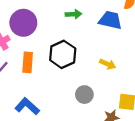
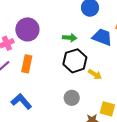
green arrow: (73, 14) -> (70, 38), moved
black hexagon: (63, 54) -> (75, 61), moved

